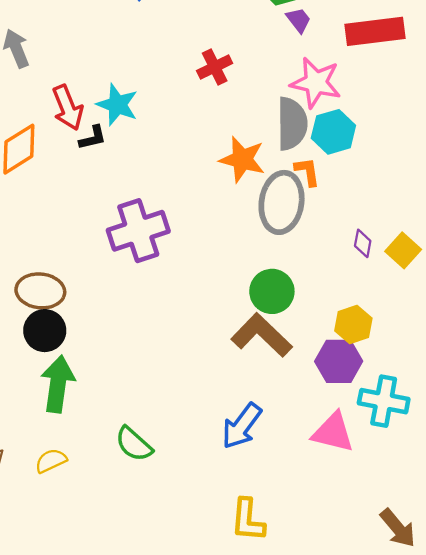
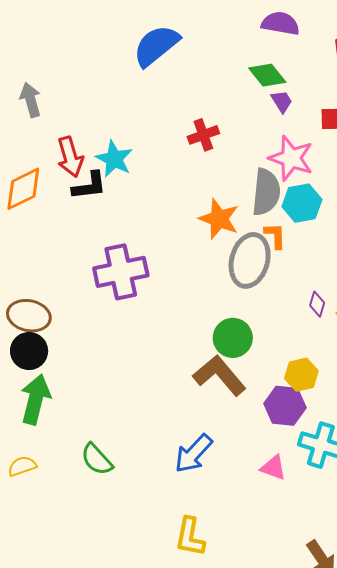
black L-shape: (93, 138) -> (89, 186), size x1.4
pink triangle: (333, 432) -> (273, 468), size x0.7

